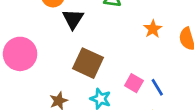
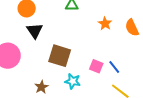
black triangle: (73, 19) -> (35, 31), moved

